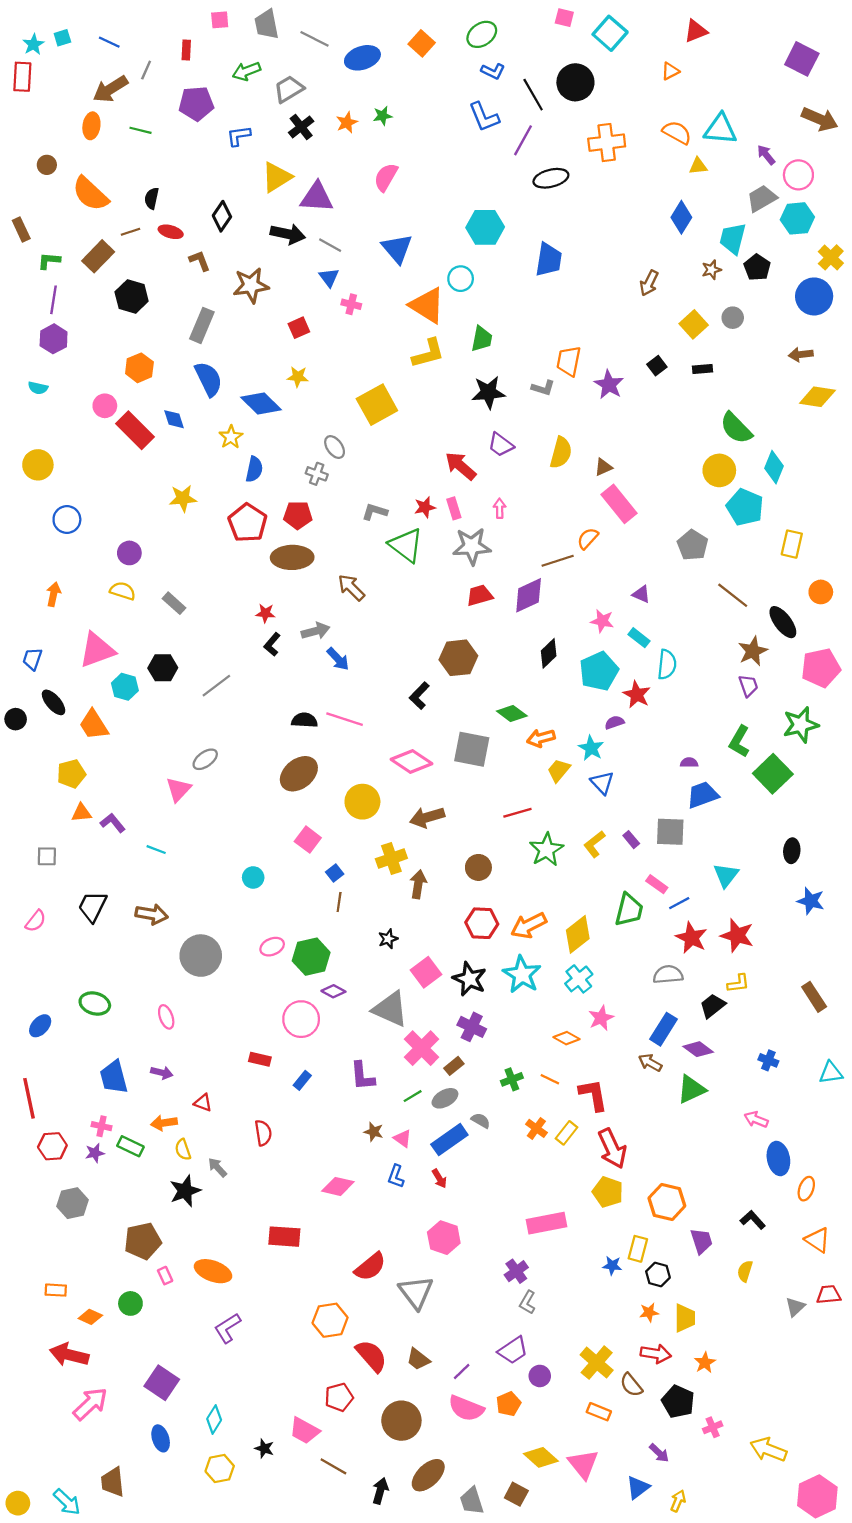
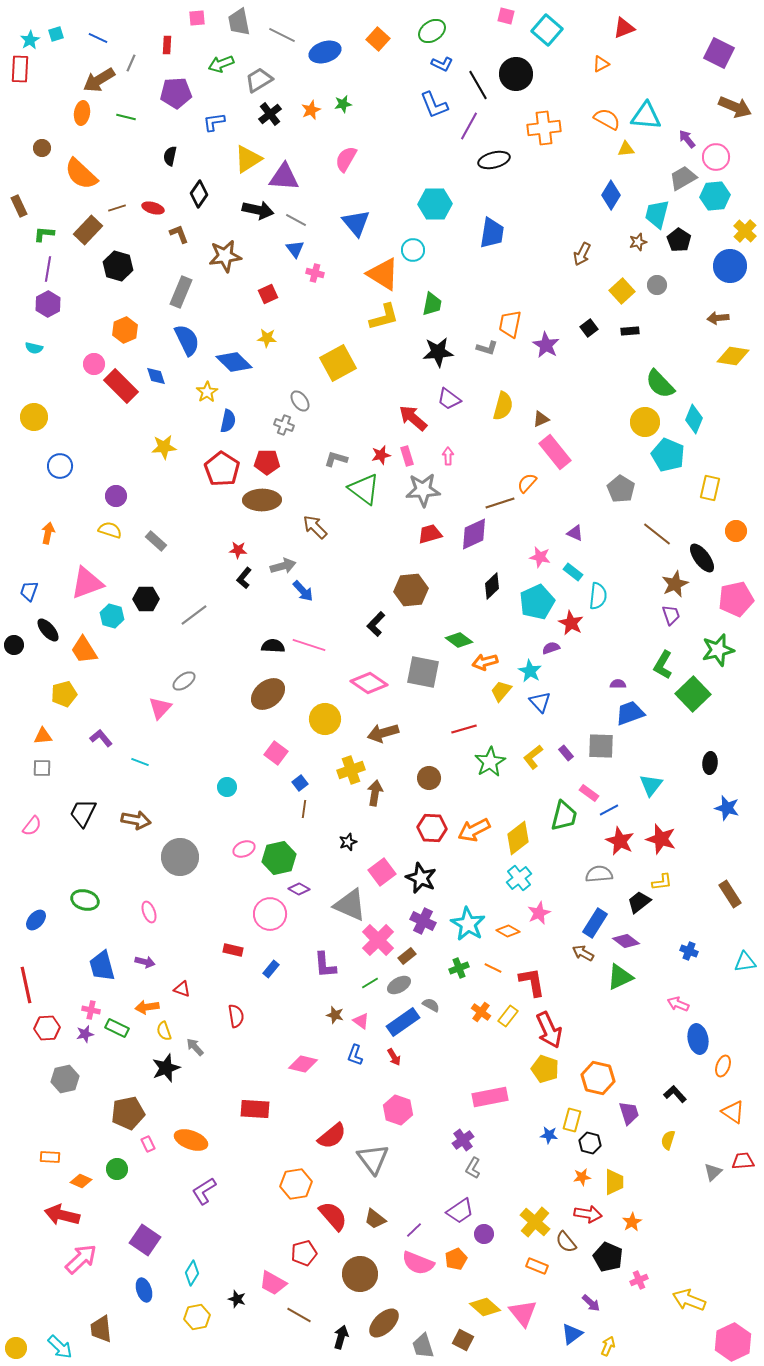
black semicircle: (152, 198) -> (170, 156), moved
orange triangle: (81, 813) -> (43, 736), moved
cyan star: (522, 975) -> (468, 924), moved

